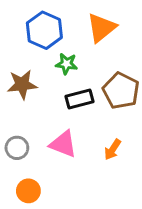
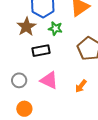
brown star: (22, 85) -> (26, 27), moved, turned -30
black rectangle: (79, 99) -> (41, 51), moved

